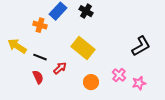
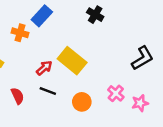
black cross: (86, 11) -> (95, 15), moved
black line: (40, 57) -> (48, 91), moved
red arrow: (60, 68) -> (44, 68), moved

